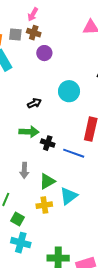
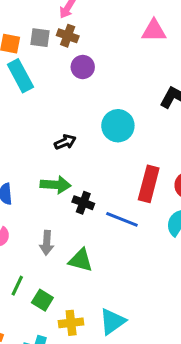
green triangle: (47, 181) -> (81, 260), turned 42
cyan triangle: (69, 196) -> (112, 322), moved
yellow cross: (44, 205) -> (71, 323), moved
green square: (18, 219) -> (42, 300), moved

